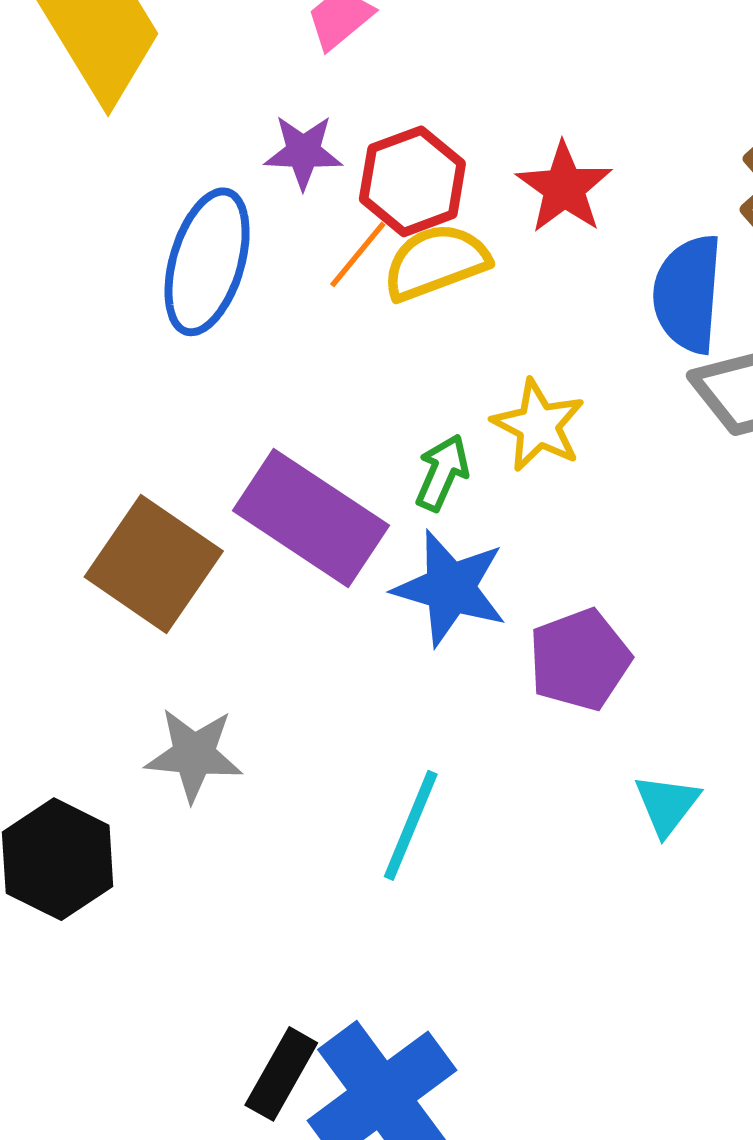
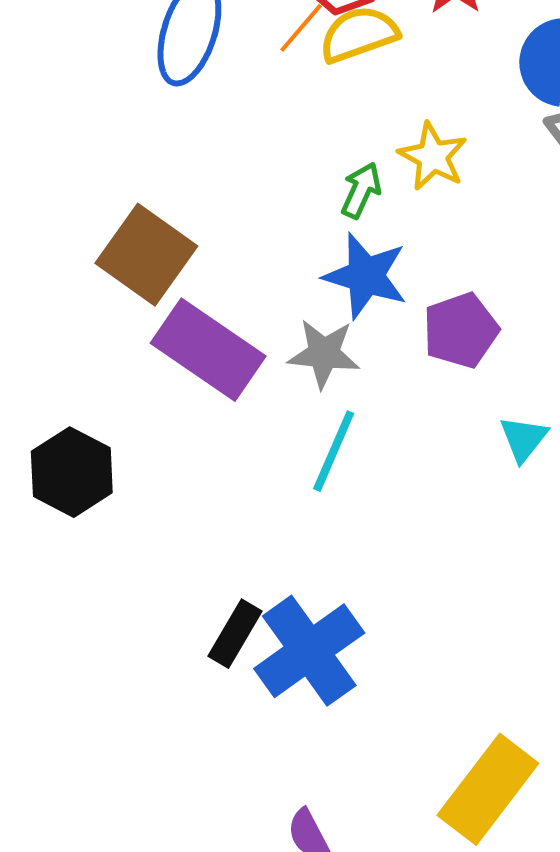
purple rectangle: (311, 518) -> (208, 350), moved
gray star: (194, 755) -> (324, 354), moved

